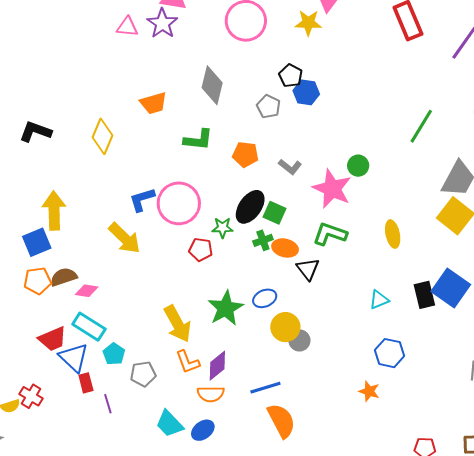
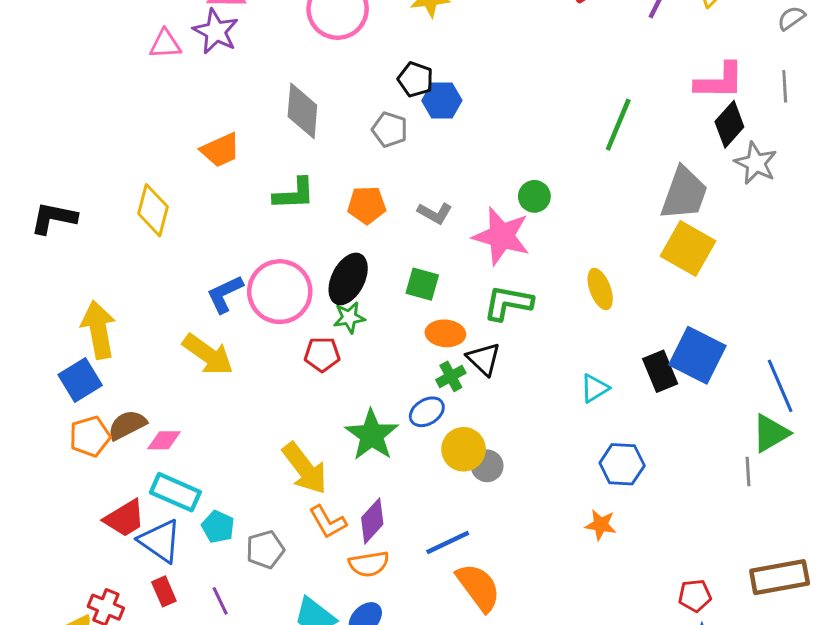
black ellipse: (250, 207) -> (348, 279), moved
green cross: (263, 240) -> (451, 376), moved
red rectangle: (86, 383) -> (164, 591), moved

